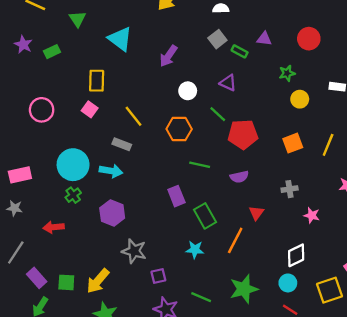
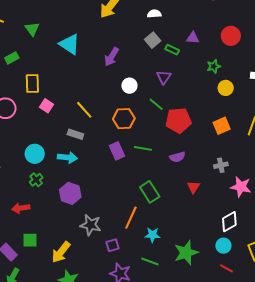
yellow rectangle: (97, 81) -> (32, 83), moved
purple triangle: (228, 83) -> (164, 77), turned 42
cyan circle: (73, 165) -> (35, 154), size x0.7
purple rectangle: (176, 196) -> (117, 151), moved
pink star: (312, 215) -> (241, 187), size x1.5
orange line: (235, 240) -> (131, 218), moved
cyan star: (195, 250) -> (152, 235), moved
green square: (66, 282) -> (30, 240), moved

